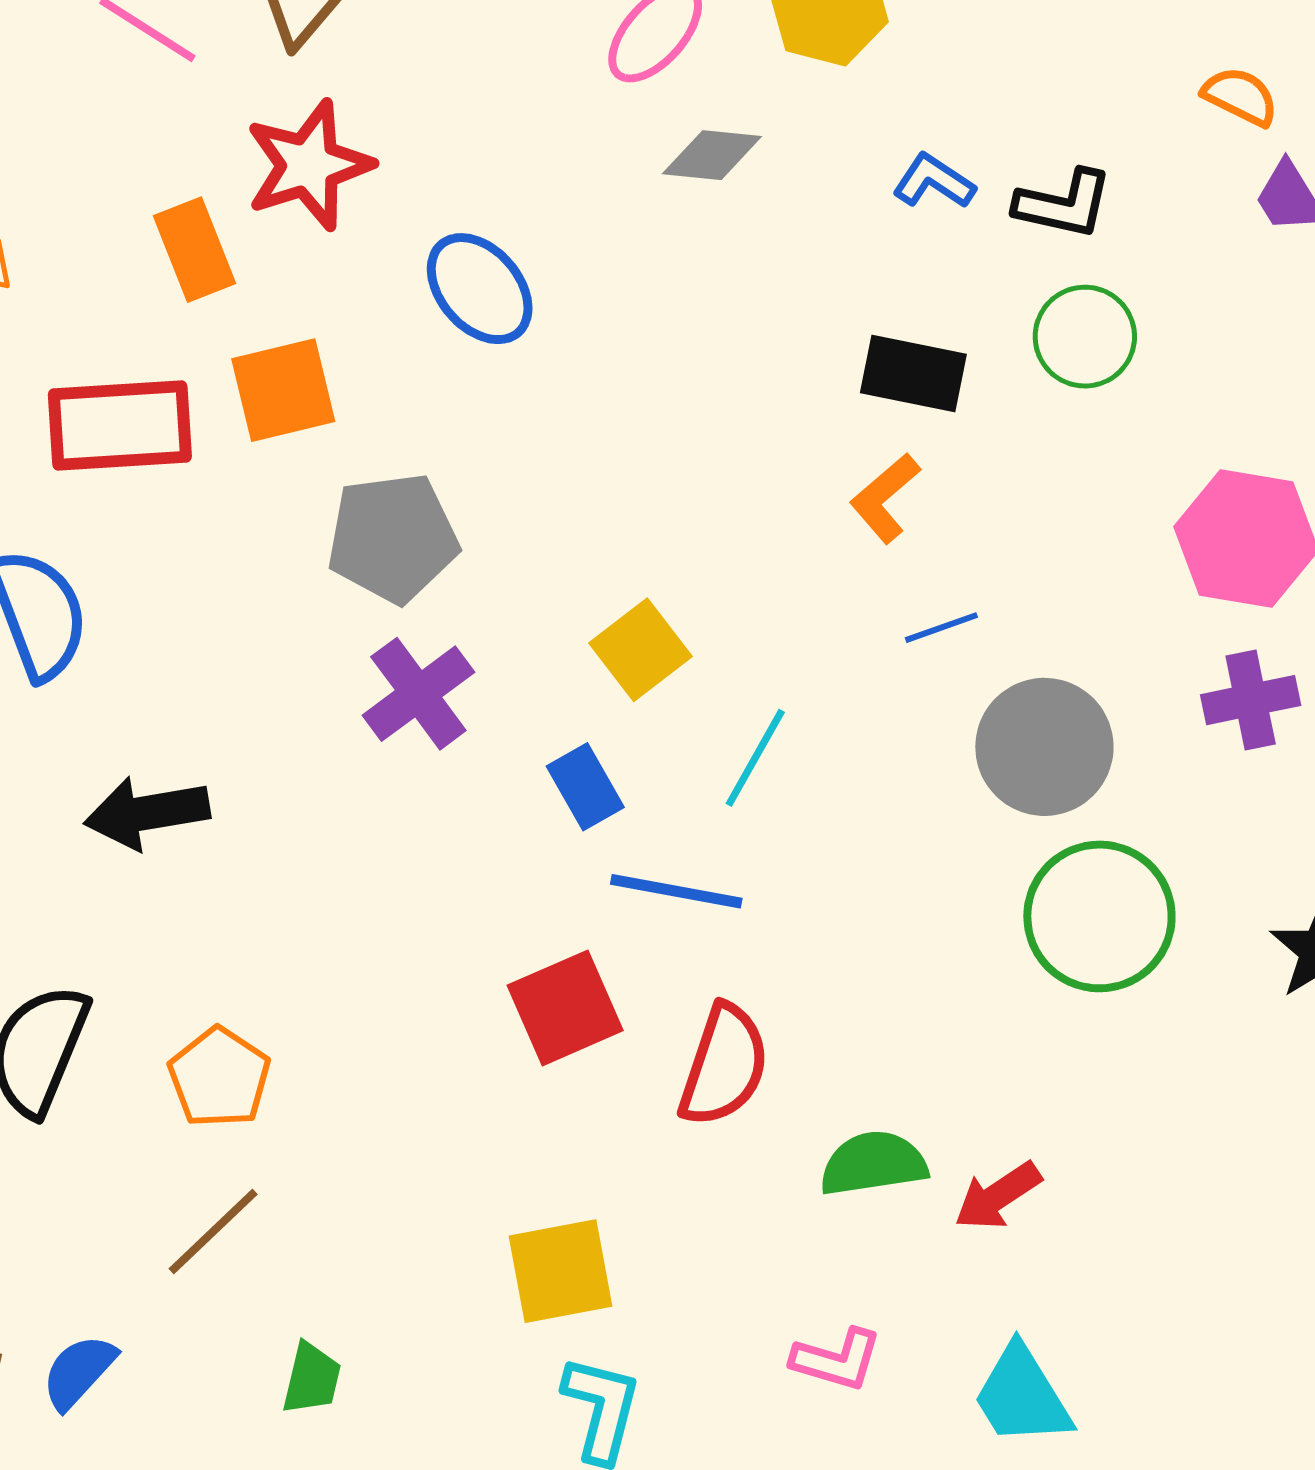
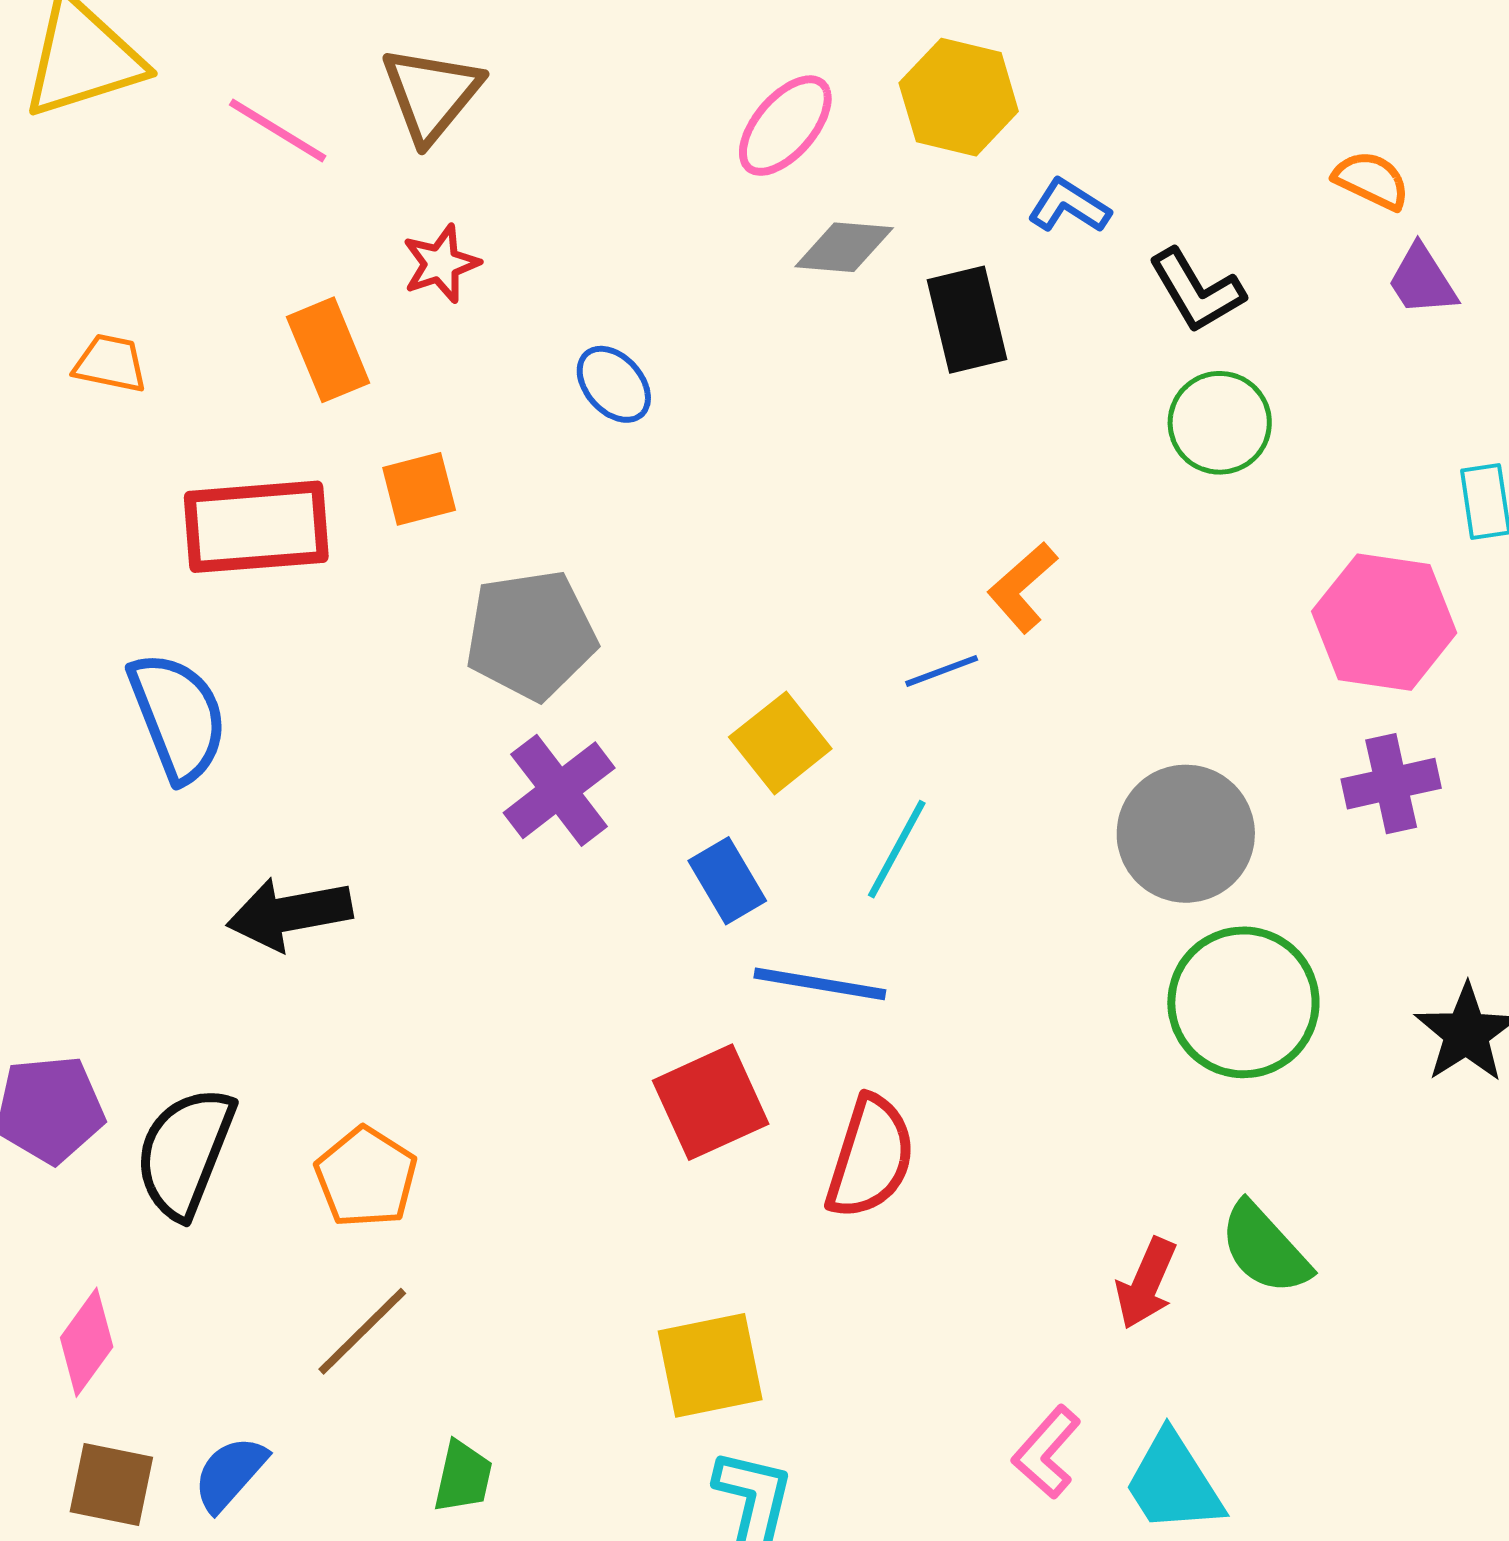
red star: (309, 165) -> (441, 264), size x0.6
blue L-shape: (934, 181) -> (1069, 206), moved
black L-shape: (1064, 204) -> (1196, 291), turned 48
blue ellipse: (480, 289) -> (614, 384), size x0.7
black rectangle: (913, 373) -> (967, 320), moved, turned 66
orange square: (283, 390) -> (419, 489), size x0.7
blue line: (941, 628) -> (942, 671), moved
green semicircle: (873, 1163) -> (1265, 1249), moved, turned -123
red arrow: (998, 1196) -> (1146, 1283), turned -32
pink L-shape: (837, 1360) -> (1047, 1452), moved, turned 116

